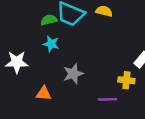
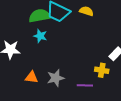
green semicircle: (49, 20) -> (40, 16), size x1.5
gray star: (73, 74) -> (56, 78), moved

